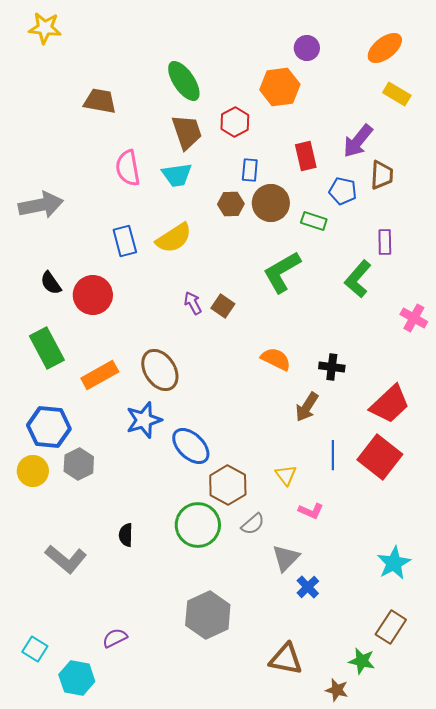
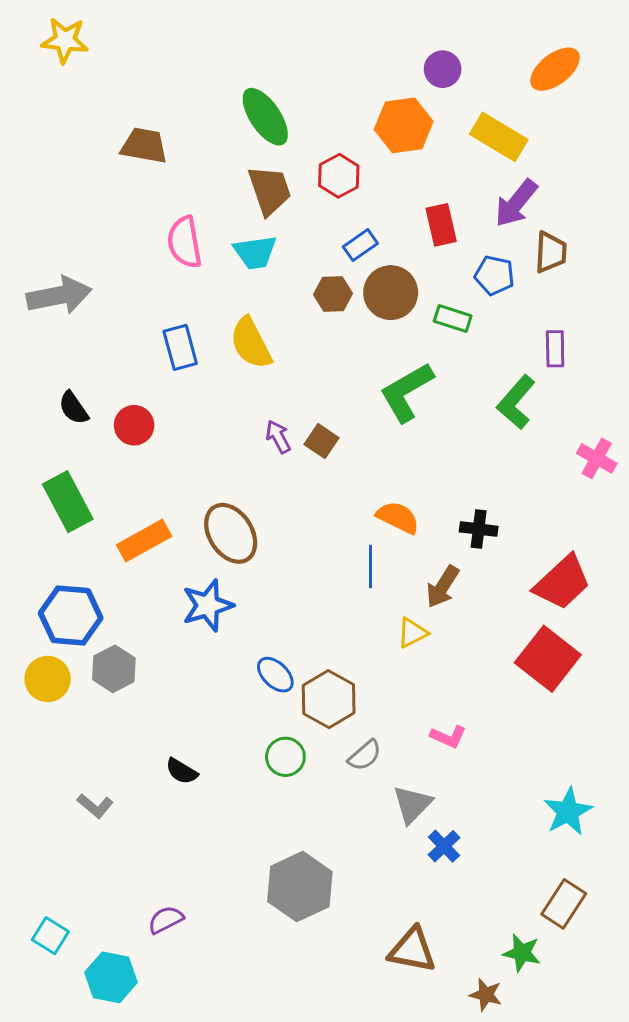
yellow rectangle: (397, 94) -> (499, 137), moved, size x1.4
blue rectangle: (250, 170) -> (360, 245), turned 50
yellow semicircle: (174, 238) -> (251, 343), turned 96
red circle: (93, 295) -> (134, 425), size x0.7
blue ellipse: (191, 446) -> (275, 675), moved, size x0.7
blue line: (333, 455) -> (370, 567), moved
yellow triangle: (286, 475) -> (412, 633), moved, turned 40
green circle: (198, 525) -> (285, 757), size x0.6
black semicircle: (126, 535) -> (182, 771), turned -60
gray L-shape: (66, 559) -> (95, 806), size x0.6

